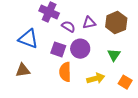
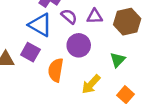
blue triangle: (28, 39) -> (40, 25), moved
purple square: (58, 49) -> (30, 52), moved
yellow arrow: (96, 78) -> (91, 84), turned 138

